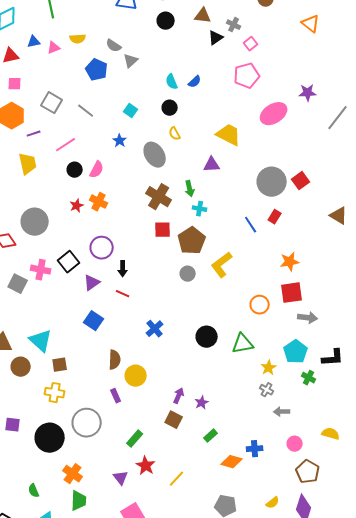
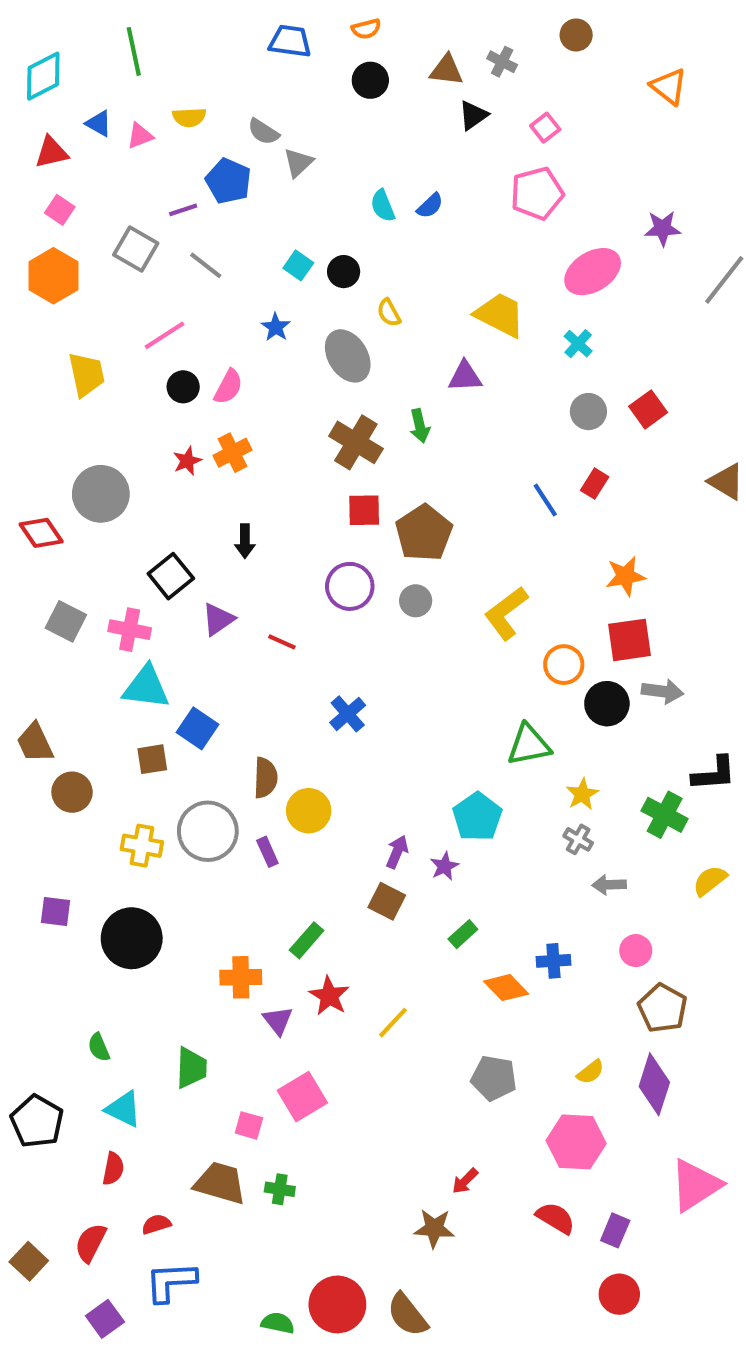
gray cross: (234, 25) -> (502, 62), moved
blue triangle: (34, 42) -> (99, 123), turned 40
pink square: (15, 84) -> (60, 210), turned 32
black circle: (170, 108) -> (344, 272), moved
purple line: (34, 134) -> (183, 210), moved
gray circle: (272, 182) -> (588, 412), size x0.6
orange cross: (99, 202) -> (232, 453), turned 36
cyan cross: (200, 209) -> (578, 344), moved, turned 32
purple circle: (102, 248) -> (350, 586), moved
yellow L-shape: (222, 265) -> (506, 613), moved
black arrow: (123, 269) -> (245, 541), moved
pink cross: (41, 270) -> (130, 630), moved
blue square: (94, 321) -> (198, 728), moved
black circle: (207, 337) -> (607, 704), moved
cyan triangle: (41, 341) -> (146, 687), moved, turned -35
cyan pentagon: (296, 352) -> (477, 817), moved
brown square: (60, 365) -> (152, 759), moved
green cross: (309, 378) -> (665, 815), size x1.5
gray circle: (87, 423) -> (208, 831), moved
yellow semicircle: (331, 434) -> (710, 881), moved, turned -54
orange diamond: (232, 462) -> (506, 988), turned 30
orange cross: (73, 474) -> (241, 977), moved, turned -36

